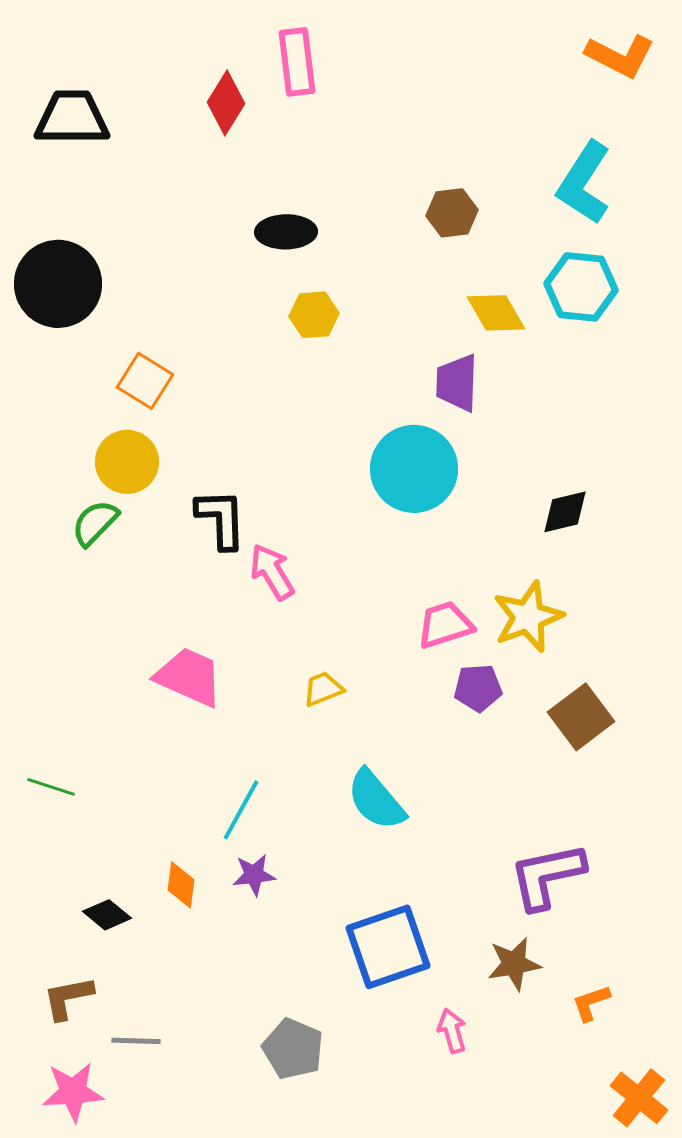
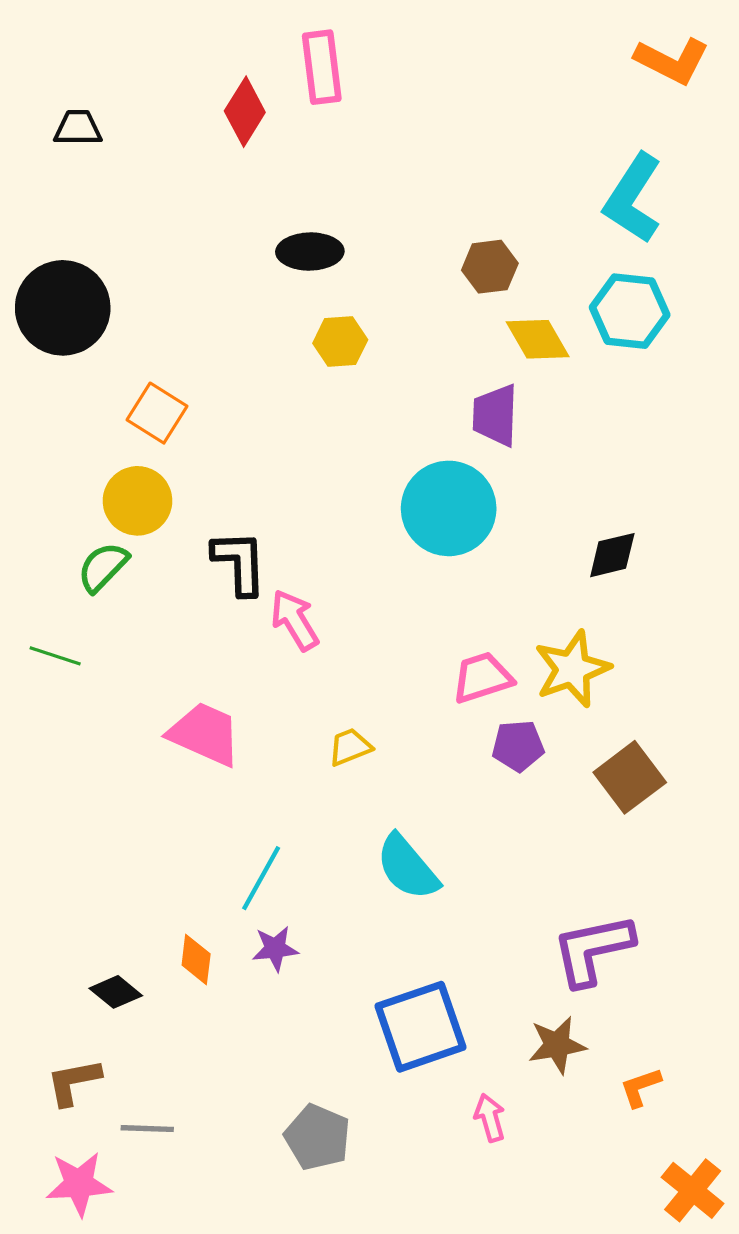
black trapezoid: (72, 118) -> (78, 128), size x0.6
brown hexagon: (452, 213) -> (490, 267), moved
green line: (51, 787) -> (55, 656), moved

